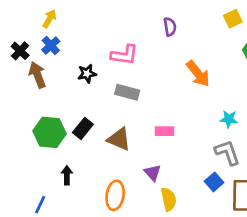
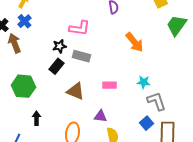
black star: (87, 74) -> (59, 46), moved
cyan star: (229, 119) -> (143, 82), moved
black rectangle: (83, 128) -> (56, 66), moved
purple triangle: (153, 173) -> (100, 116), turned -40

